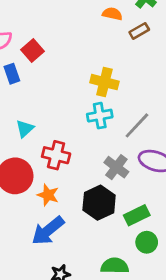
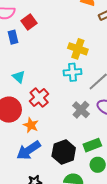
cyan triangle: (25, 129) -> (19, 77), turned -40
red cross: (56, 155) -> (39, 97), turned 30
black hexagon: (99, 203) -> (64, 152), moved

